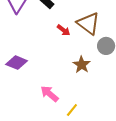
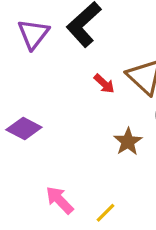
pink arrow: (49, 94) -> (60, 200), moved

